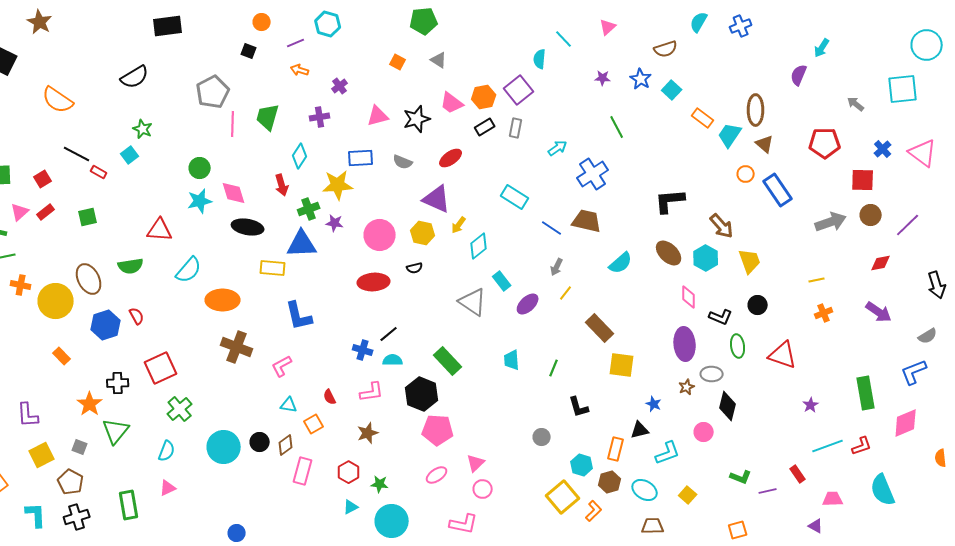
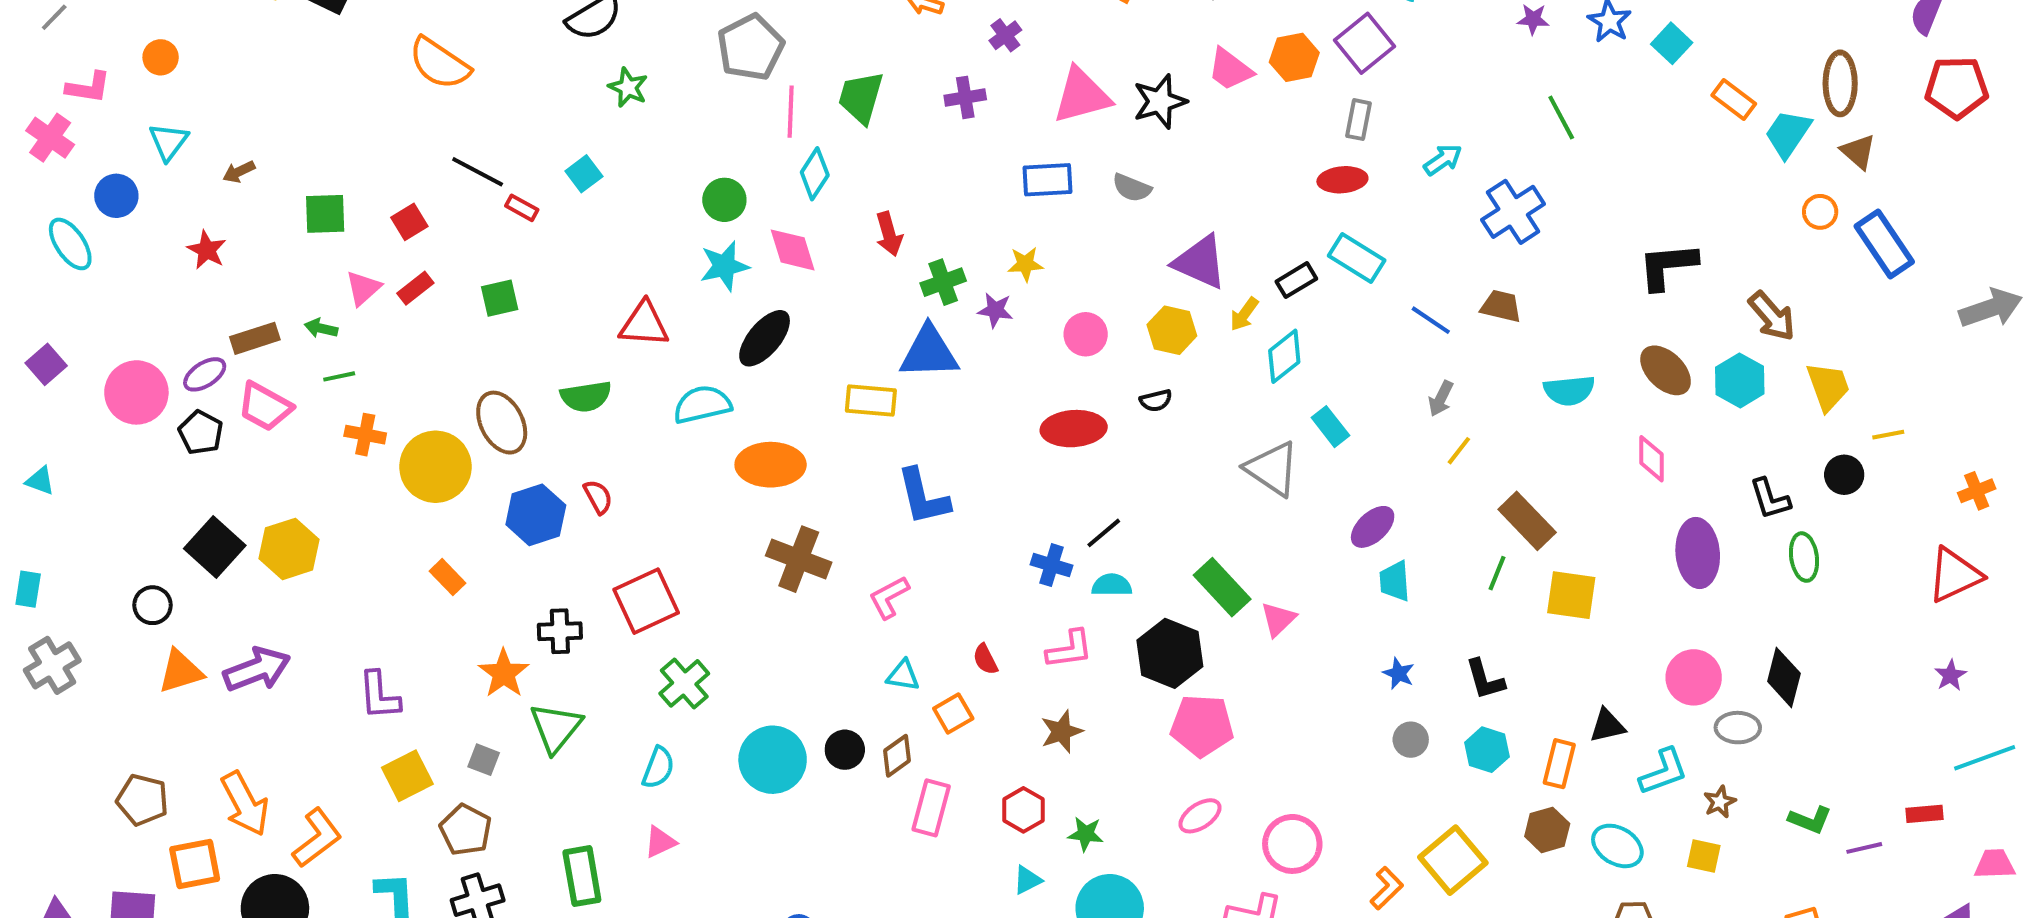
pink triangle: (378, 116) -> (1082, 95), size x1.4
black rectangle: (485, 127) -> (1296, 280), moved
green star: (143, 129) -> (628, 87), moved
red pentagon: (825, 143) -> (1957, 87), moved
cyan diamond: (300, 156) -> (815, 174), moved
red ellipse: (451, 158) -> (1342, 180), moved, turned 30
yellow star: (338, 185) -> (1025, 264), moved, size x0.6
brown trapezoid: (587, 221) -> (1501, 306), size x0.7
black ellipse: (248, 227) -> (765, 338), moved, turned -60
pink circle: (380, 235) -> (1086, 334), size x0.7
cyan semicircle: (621, 263) -> (1569, 390), turned 35
cyan semicircle: (189, 270) -> (702, 404), turned -144
yellow line: (817, 280) -> (1888, 435), moved
pink diamond: (689, 297) -> (1652, 459), moved
purple ellipse: (528, 304) -> (1373, 527), moved
black L-shape: (721, 317) -> (1770, 499), turned 50
red triangle: (783, 355) -> (1955, 575), moved, turned -44
cyan trapezoid: (512, 360) -> (1395, 581), moved
green line: (554, 368) -> (1497, 573), moved
gray ellipse: (712, 374) -> (1738, 728), moved
brown star: (687, 387) -> (1720, 802), moved
blue star: (654, 404) -> (1399, 673), moved
pink circle: (704, 432) -> (1694, 677), moved, size x1.4
pink triangle: (476, 463) -> (1278, 619), moved
cyan hexagon: (582, 465) -> (1487, 750), moved
red rectangle: (798, 474) -> (1924, 814), turned -60
pink circle: (483, 489) -> (1292, 844), size x1.5
yellow square: (688, 495) -> (1704, 856), turned -30
orange L-shape: (594, 511) -> (1387, 888), moved

